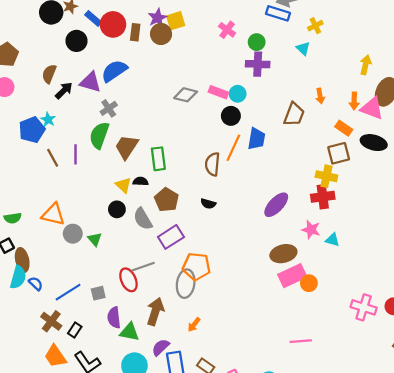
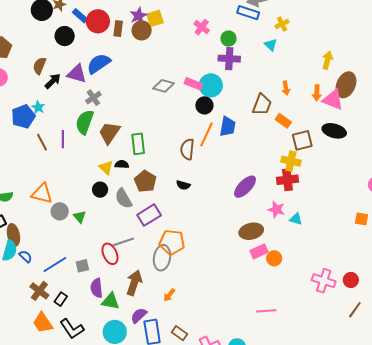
cyan circle: (238, 94) -> (211, 85), size x1.5
orange rectangle: (344, 128) -> (283, 121), moved
pink rectangle: (292, 276) -> (259, 251), size x0.7

